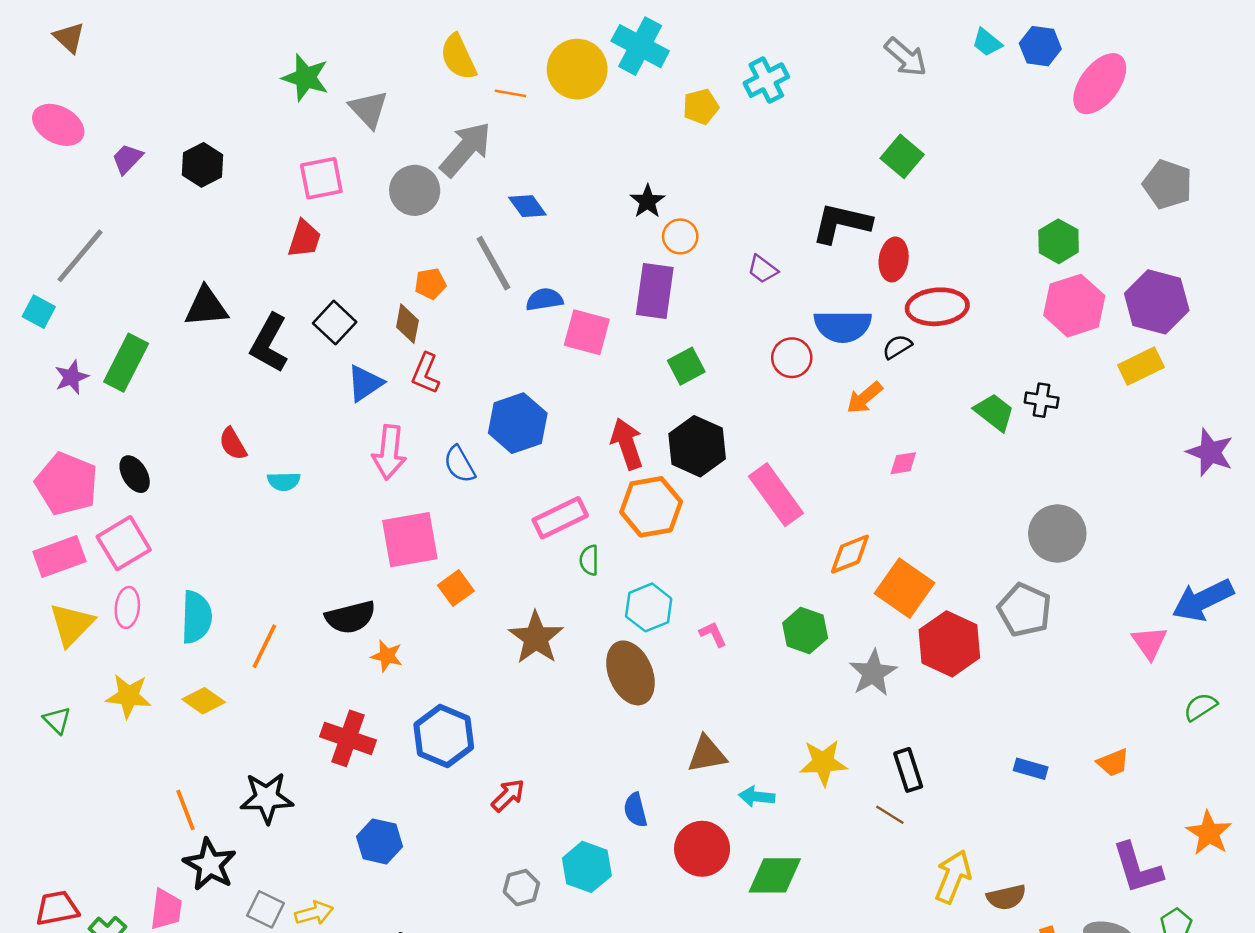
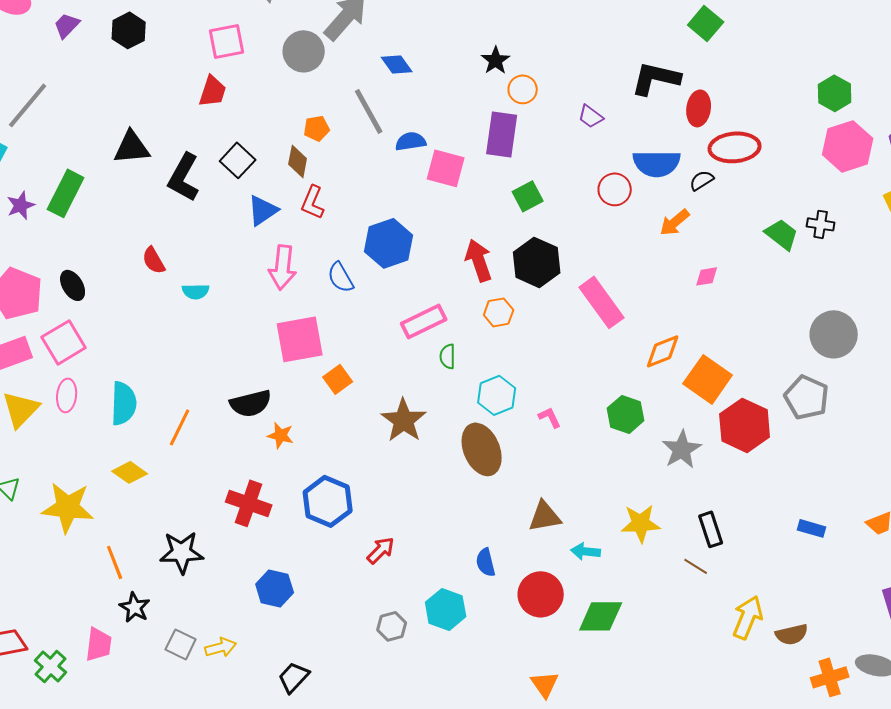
orange hexagon: (651, 507) -> (499, 312), size x0.6
yellow star: (129, 696) -> (68, 507), moved, size x1.4
black star: (210, 865) -> (135, 607), size x0.7

